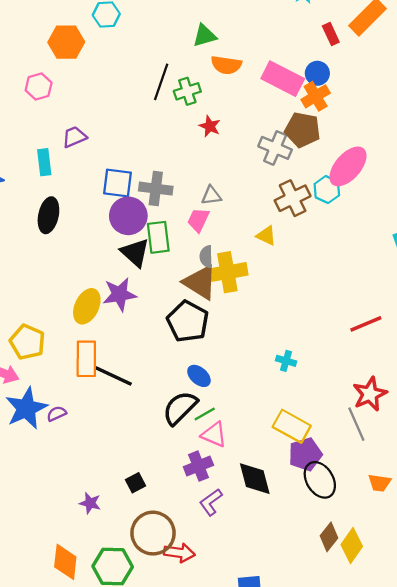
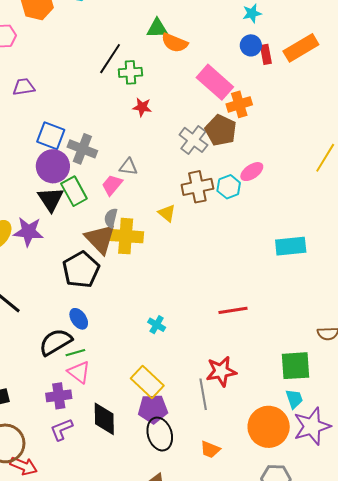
orange semicircle: (226, 65) -> (175, 43), moved
blue circle: (317, 73) -> (251, 45), moved
red star: (210, 126) -> (142, 107), turned -30
pink ellipse: (348, 166) -> (252, 172), size x0.6
green rectangle: (158, 237) -> (74, 191), turned -36

